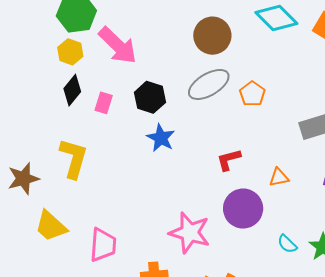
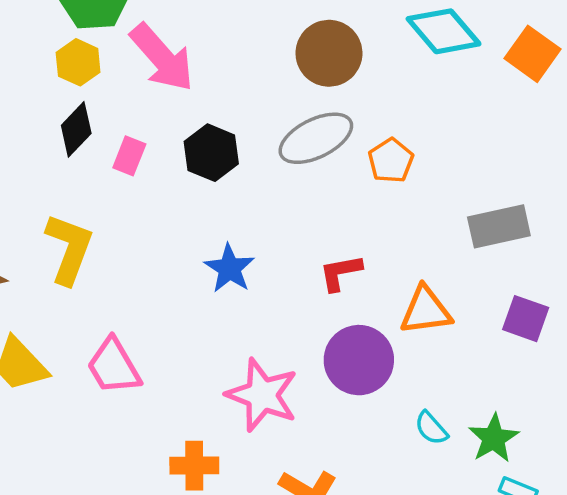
blue star: (161, 138) -> (229, 268), moved
orange triangle: (279, 177) -> (426, 311), size x1.5
pink trapezoid: (103, 245) -> (114, 366), moved, turned 141

